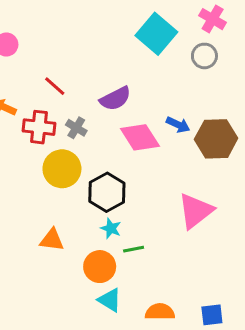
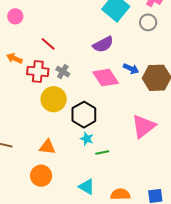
purple semicircle: (115, 99) -> (103, 44), moved
orange circle: (100, 267) -> (41, 176), moved

